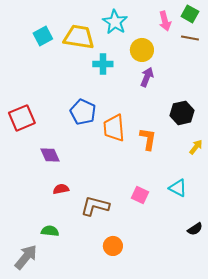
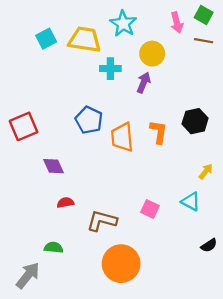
purple arrow: (147, 77) -> (144, 83), moved
orange L-shape: (148, 139) -> (159, 132), moved
yellow arrow: (196, 147) -> (206, 171), moved
orange circle: (113, 246) -> (121, 264), size x1.8

